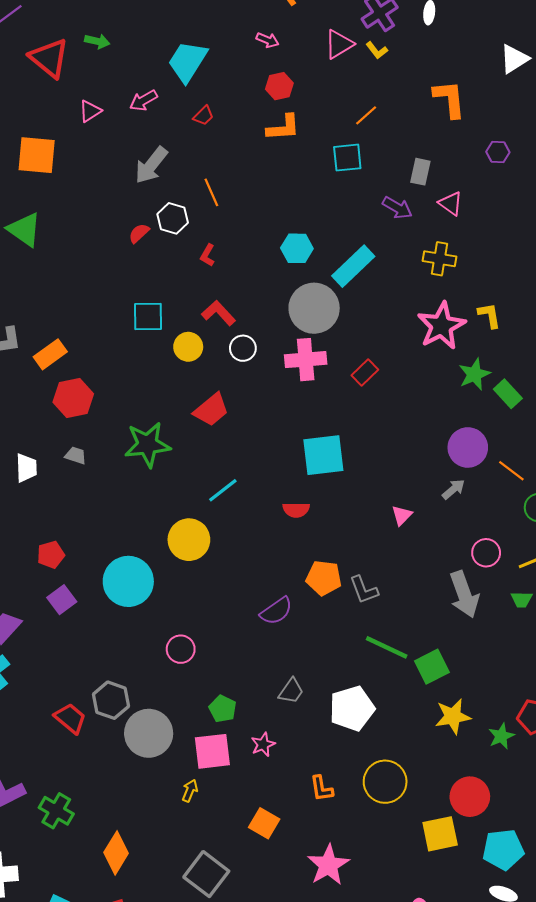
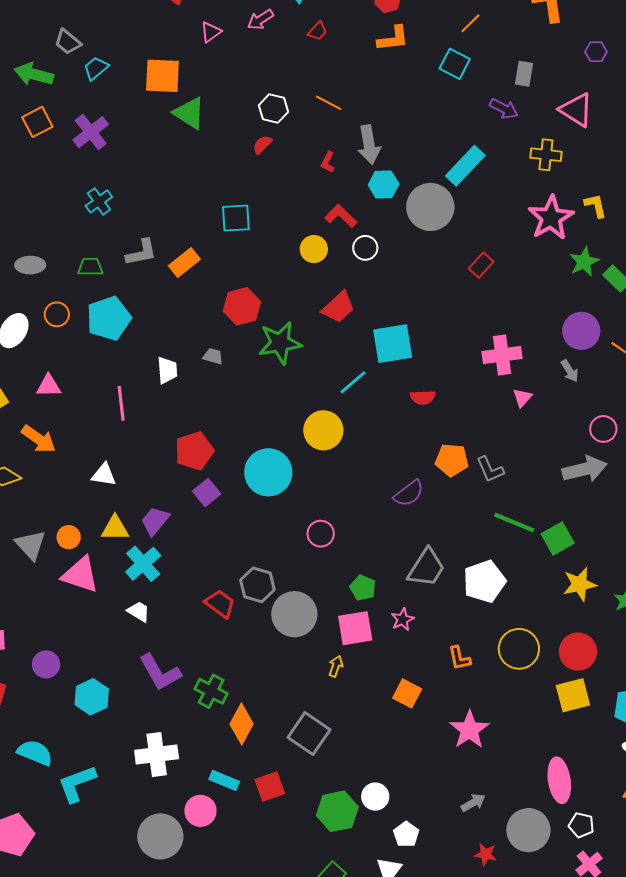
cyan square: (347, 158) -> (455, 64), turned 36
gray arrow: (151, 165) -> (369, 145), moved, turned -45
orange line: (211, 192) -> (328, 103), turned -36
pink triangle: (451, 204) -> (576, 110), moved, size x1.5
white hexagon: (173, 218) -> (273, 109), moved
green triangle: (24, 230) -> (189, 113), moved
cyan hexagon: (297, 248) -> (384, 185), moved
cyan square: (148, 317) -> (236, 218), moved
pink cross: (306, 360) -> (502, 355), moved
red hexagon: (73, 398) -> (242, 306), moved
cyan square: (323, 455) -> (393, 344), moved
gray arrow: (453, 489) -> (570, 371), turned 100
red pentagon: (51, 555) -> (194, 451), size x1.5
gray arrow: (464, 594) -> (585, 469), turned -81
gray trapezoid: (291, 691) -> (426, 568), size x1.6
red circle: (470, 797) -> (578, 652), moved
orange diamond: (116, 853) -> (242, 724), moved
gray square: (206, 874) -> (309, 734), moved

